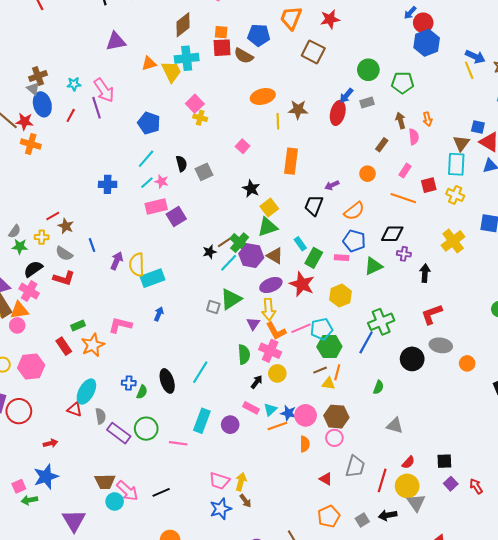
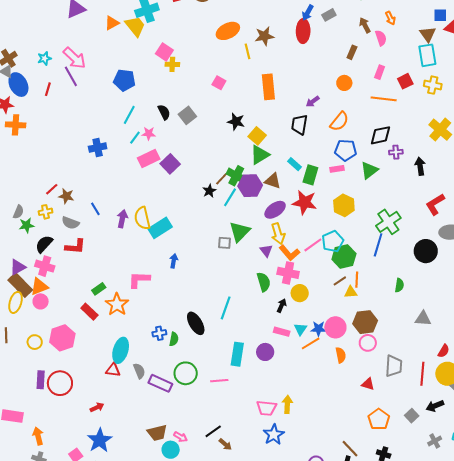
pink arrow: (127, 491) -> (181, 437), size x0.6
brown arrow: (245, 501) -> (225, 444), moved

